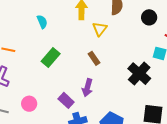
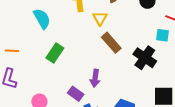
cyan semicircle: (42, 22) -> (42, 19), size x1.5
brown rectangle: (94, 58) -> (111, 43), moved, size x1.5

